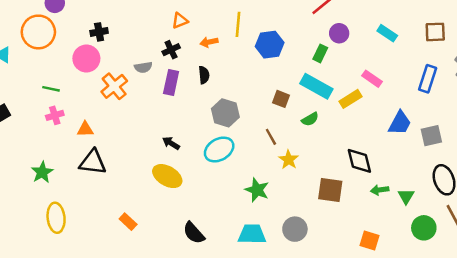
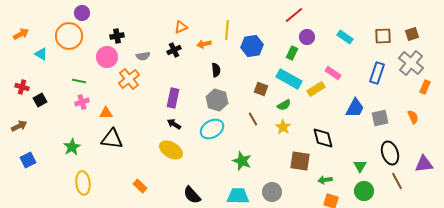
gray semicircle: (143, 67) -> (143, 56), moved
black semicircle: (204, 75) -> (216, 70), moved
purple rectangle: (171, 83) -> (173, 98), moved
yellow star: (289, 160) -> (283, 127), moved
green arrow: (380, 190) -> (325, 180), moved
green circle: (424, 228) -> (364, 191), moved

